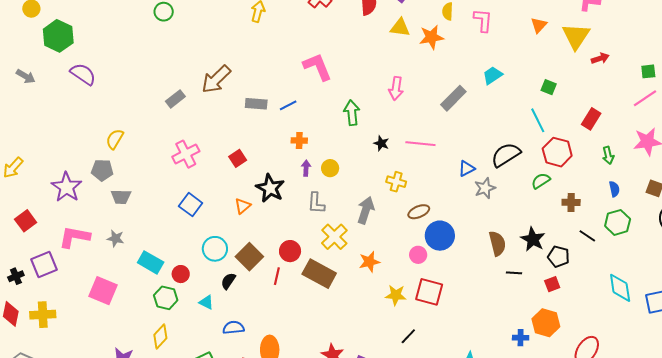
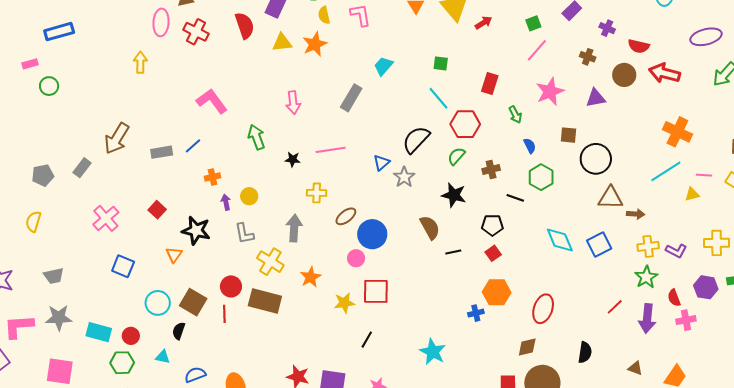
gray pentagon: (102, 170) -> (43, 175), moved
gray star: (115, 238) -> (59, 318), size x1.5
black star: (533, 239) -> (454, 195), moved

